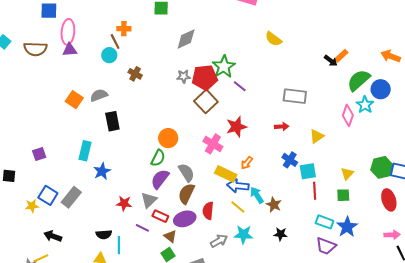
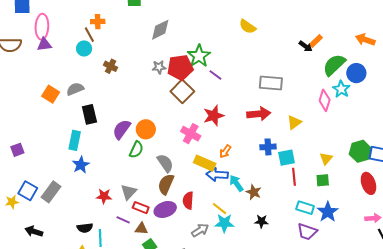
red arrow: (282, 127) -> (259, 114), size x1.6
cyan rectangle: (85, 151) -> (75, 140), moved
blue cross: (290, 160) -> (268, 147), turned -35
purple semicircle: (160, 179) -> (122, 129), moved
yellow line: (238, 207) -> (219, 209), moved
brown triangle: (170, 236) -> (141, 229), moved, turned -32

